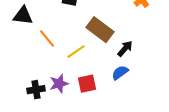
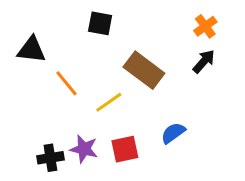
black arrow: (125, 49) -> (204, 61), moved
purple star: (59, 84) -> (84, 149), turned 30

